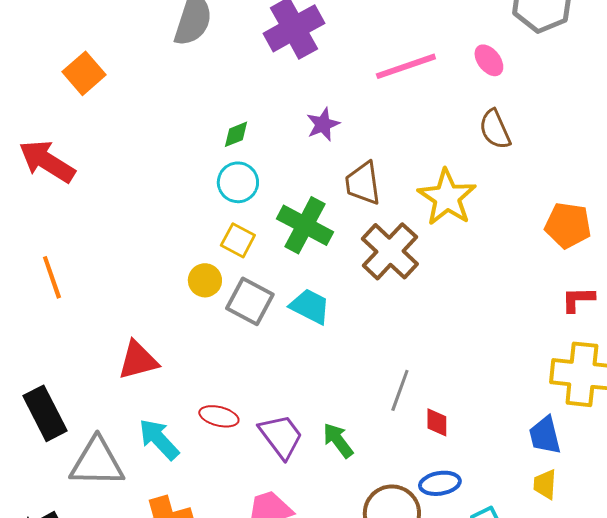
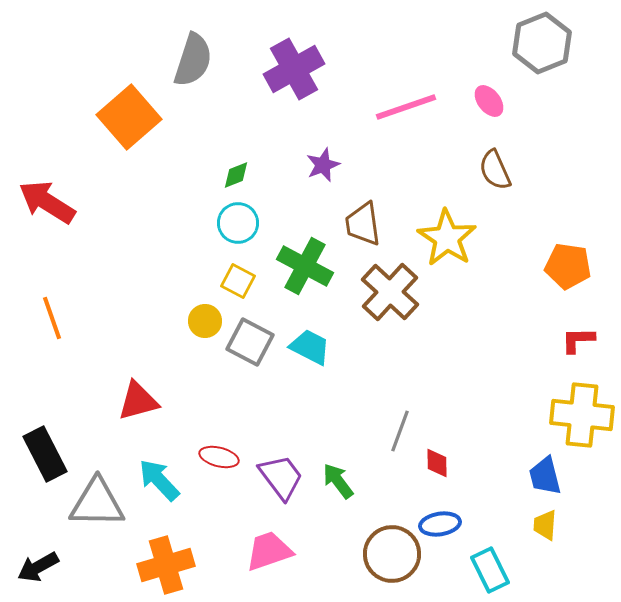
orange square: (84, 73) -> (129, 117), moved, size x1.5

